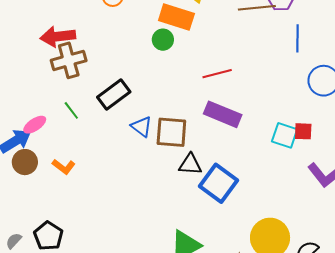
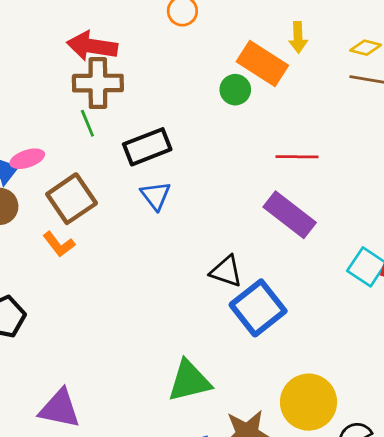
green line: (71, 110) -> (87, 123), moved
blue triangle: (142, 127) -> (156, 196), moved
brown square: (171, 132) -> (72, 199), moved, turned 36
orange L-shape: (64, 167) -> (59, 244), moved

